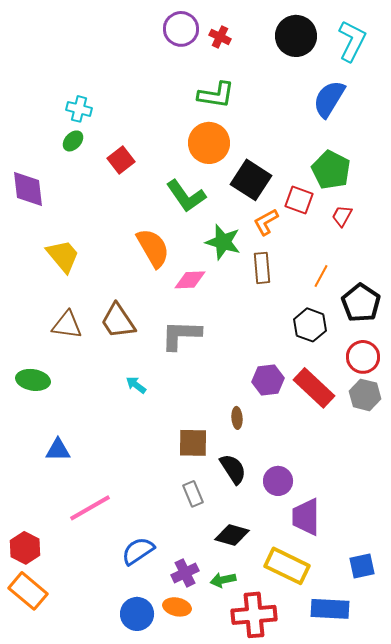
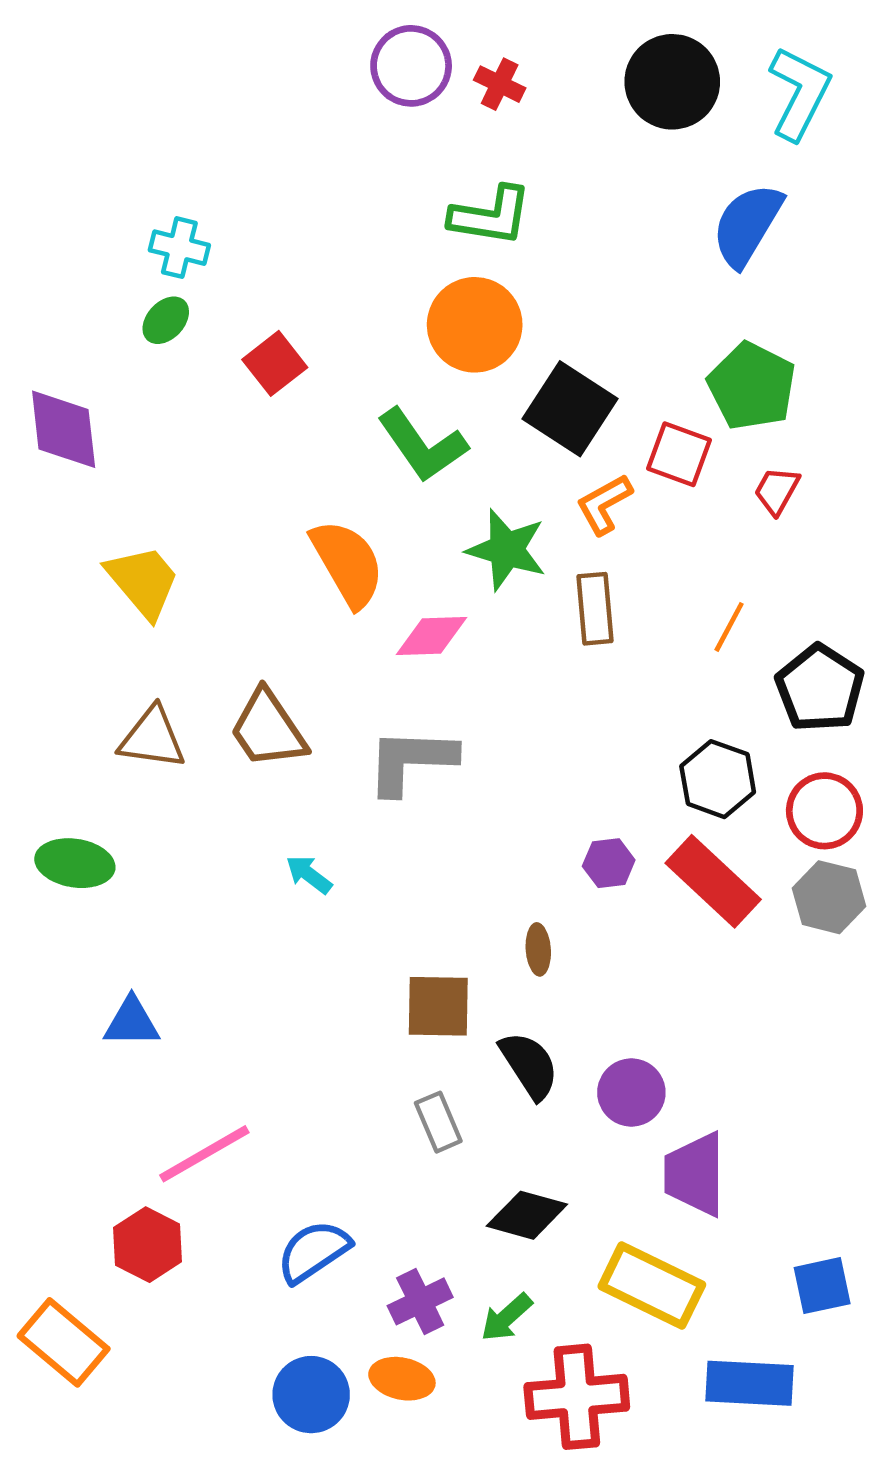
black hexagon: (310, 325) -> (718, 779), moved
purple hexagon: (268, 380) -> (609, 863), size x0.7
red hexagon: (25, 548) -> (148, 1245), moved
green arrow: (223, 580) -> (506, 1317), turned -30

